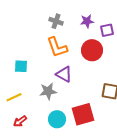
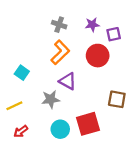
orange L-shape: (57, 47) -> (60, 52), turned -115
cyan square: (21, 66) -> (22, 73), turned 32

